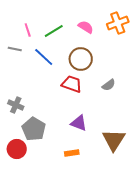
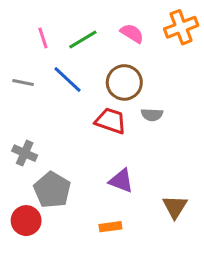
gray line: (15, 49) -> (23, 82), moved
gray semicircle: (109, 85) -> (152, 115), moved, turned 40
brown triangle: (114, 140) -> (175, 207), size x0.7

